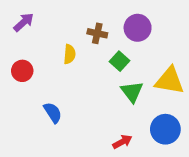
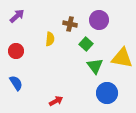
blue semicircle: (53, 113) -> (16, 83), moved
blue circle: (165, 129) -> (107, 93), moved
red arrow: (122, 142) -> (56, 101), moved

